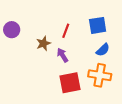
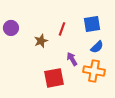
purple arrow: (63, 55) -> (72, 59), moved
red square: (70, 83) -> (54, 78), moved

